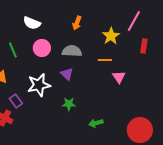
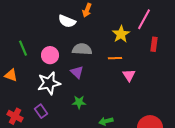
white semicircle: (32, 23) -> (67, 21), moved
orange arrow: (77, 23) -> (87, 10), moved
pink circle: (42, 48) -> (50, 55), moved
purple rectangle: (16, 101) -> (41, 111), moved

